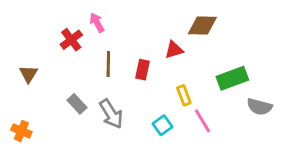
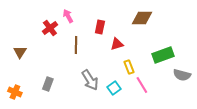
red triangle: (174, 50) -> (117, 44), moved
red rectangle: (143, 70) -> (100, 27), moved
gray rectangle: (77, 104) -> (48, 84), moved, turned 64
gray arrow: (111, 114) -> (90, 80), moved

